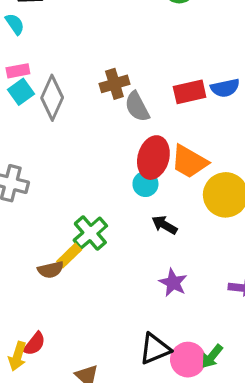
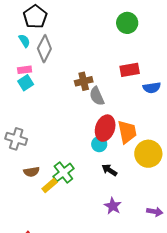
red rectangle: (190, 92) -> (130, 70), moved
gray diamond: (52, 98) -> (44, 49), moved
orange trapezoid: (189, 162) -> (127, 132), turned -135
brown semicircle: (51, 270) -> (31, 172), moved

